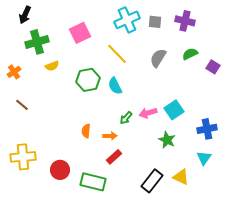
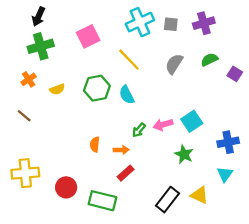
black arrow: (25, 15) -> (39, 17), moved
purple cross: (185, 21) -> (204, 23), turned -30
yellow semicircle: (52, 66) -> (57, 89), moved
orange cross: (14, 72) -> (29, 79), moved

